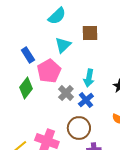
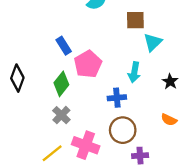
cyan triangle: (63, 45) -> (153, 42), moved
gray cross: (66, 93) -> (61, 115), moved
blue cross: (86, 100) -> (117, 98), moved, turned 35

